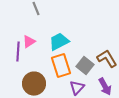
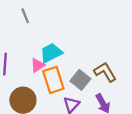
pink triangle: (29, 42) -> (38, 65), moved

